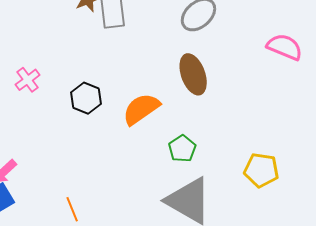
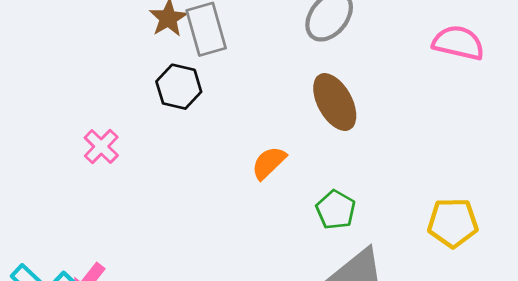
black hexagon: (86, 98) -> (179, 87), moved
orange semicircle: (141, 109) -> (269, 163), size x0.7

